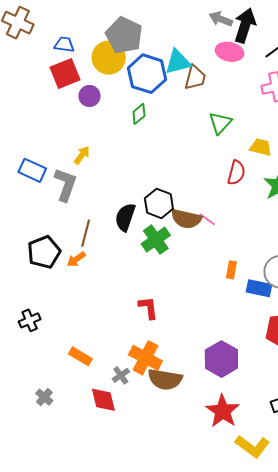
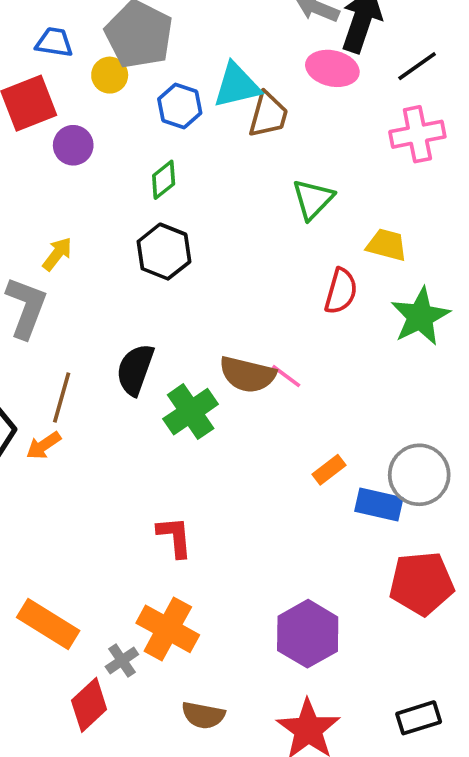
blue trapezoid: (64, 45) -> (54, 42), moved
yellow circle: (109, 58) -> (110, 75), size x0.6
blue hexagon: (147, 74) -> (180, 106), size x0.6
black hexagon: (159, 203) -> (164, 252), moved
orange rectangle: (231, 270) -> (329, 470), turned 42
orange rectangle: (80, 356) -> (48, 624), size x1.4
brown semicircle: (165, 379) -> (203, 715), moved, size x0.7
red diamond: (103, 400) -> (89, 705), turned 60

